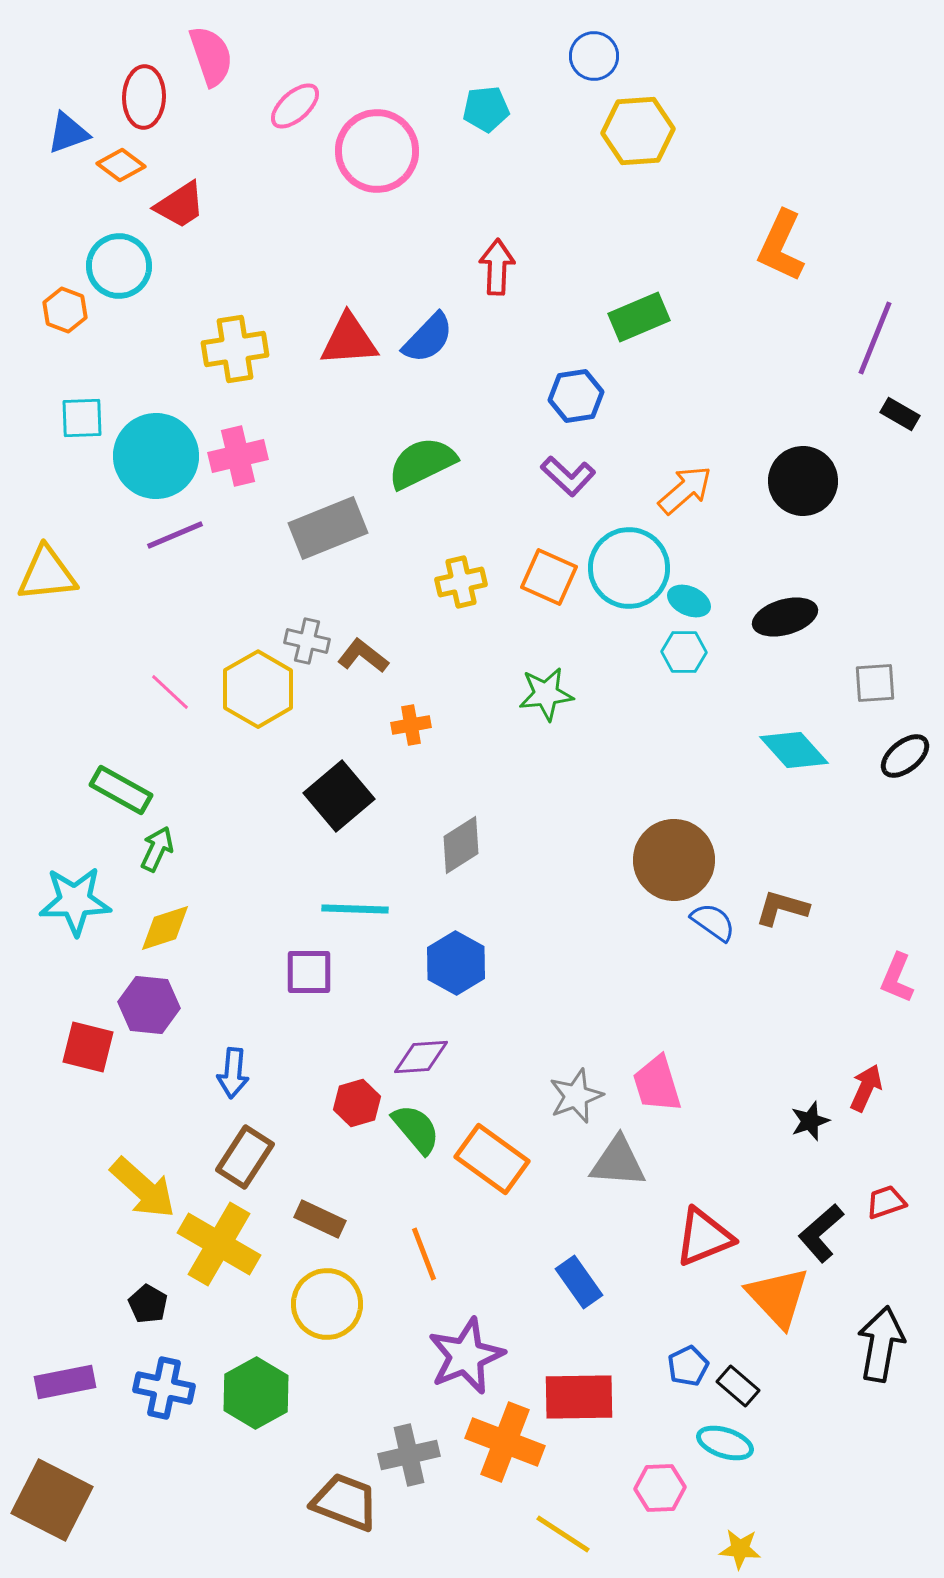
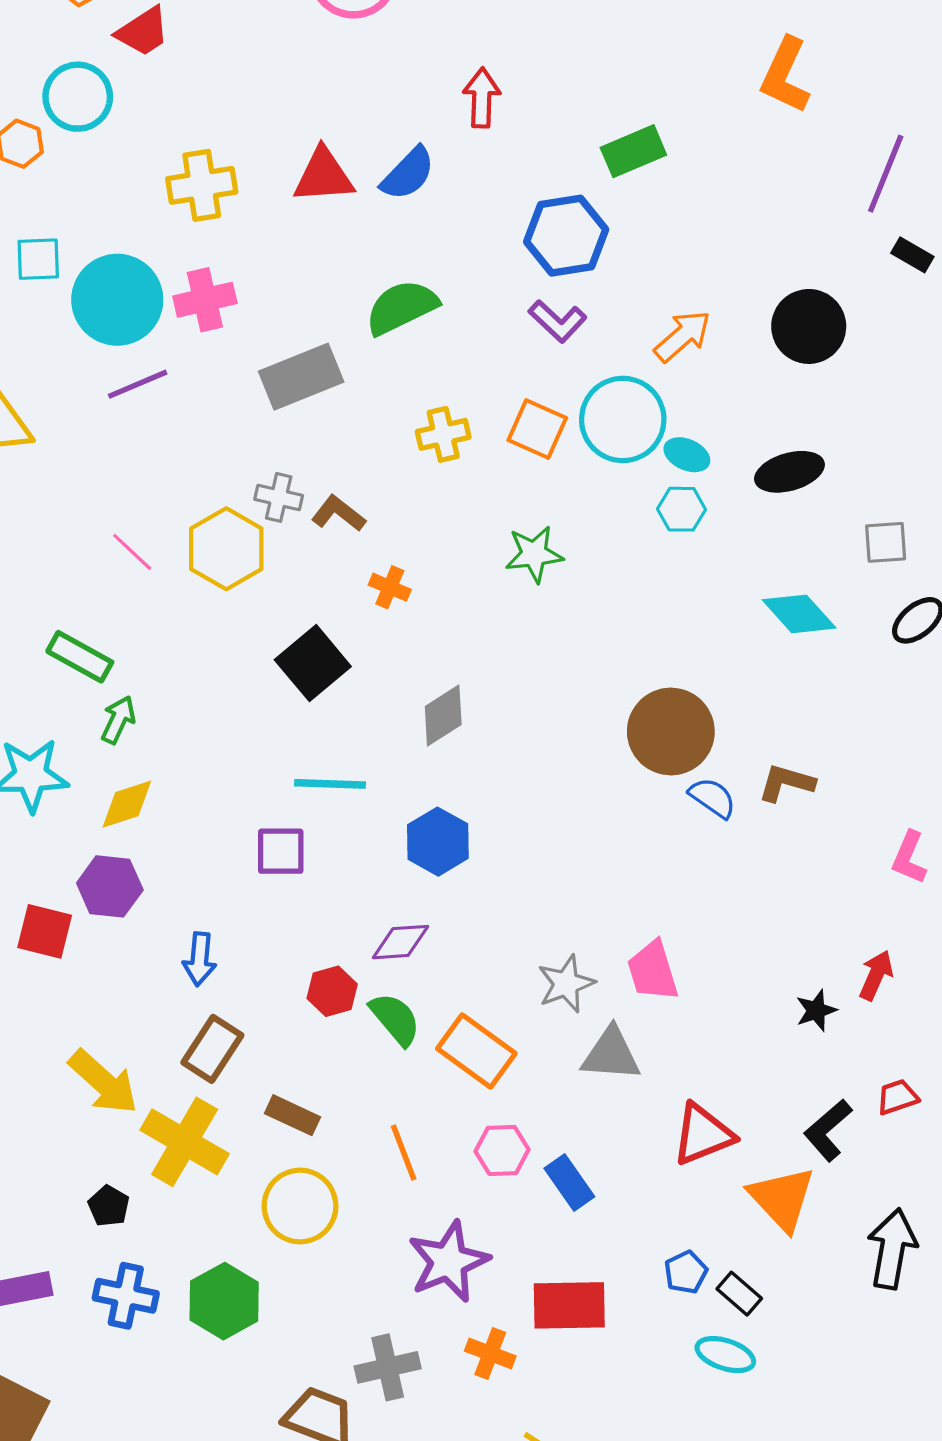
blue hexagon: (576, 396) -> (566, 236), size x1.4
orange cross: (411, 725) -> (390, 587), turned 33
orange cross: (505, 1442) -> (490, 1353), size x0.6
pink hexagon: (660, 1488) -> (502, 1150), moved

